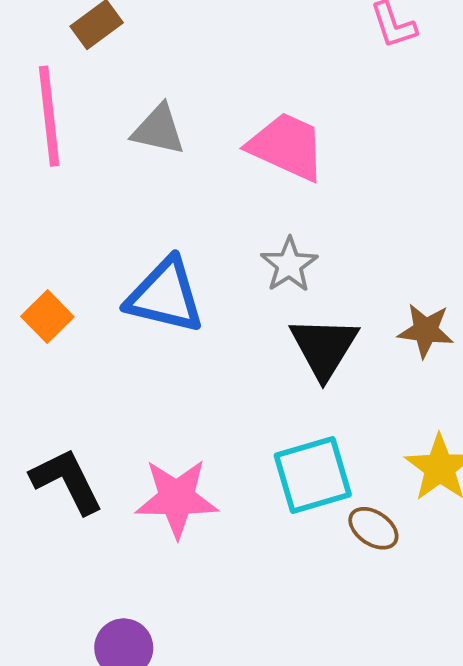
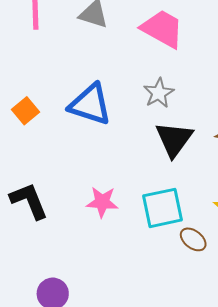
pink star: (177, 498) -> (102, 202), moved, size x0.7

